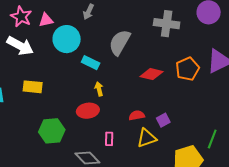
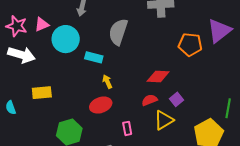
orange pentagon: (188, 69) -> (190, 44), turned -30
red diamond: (152, 74) -> (158, 76), moved

